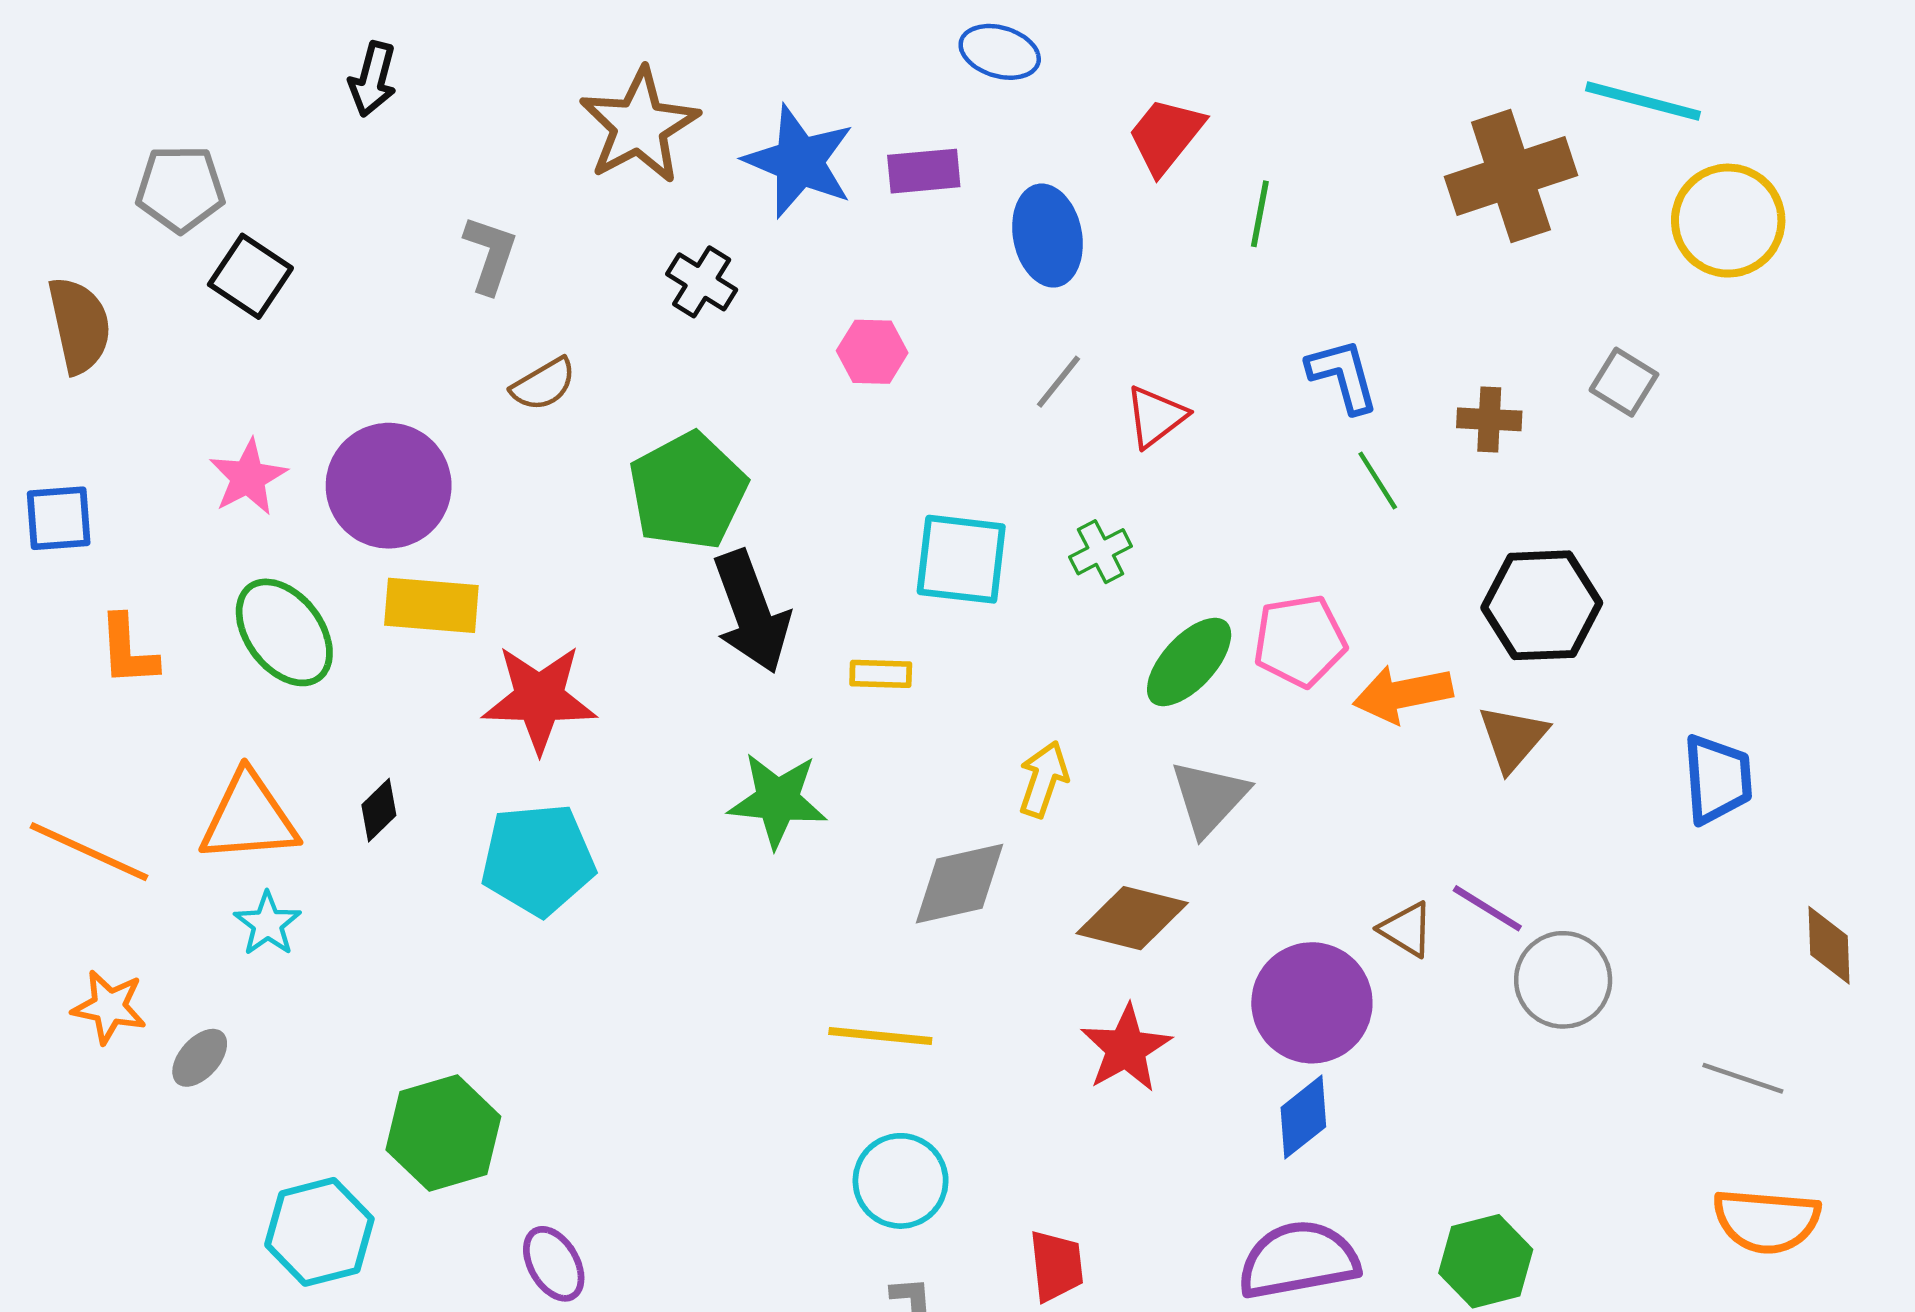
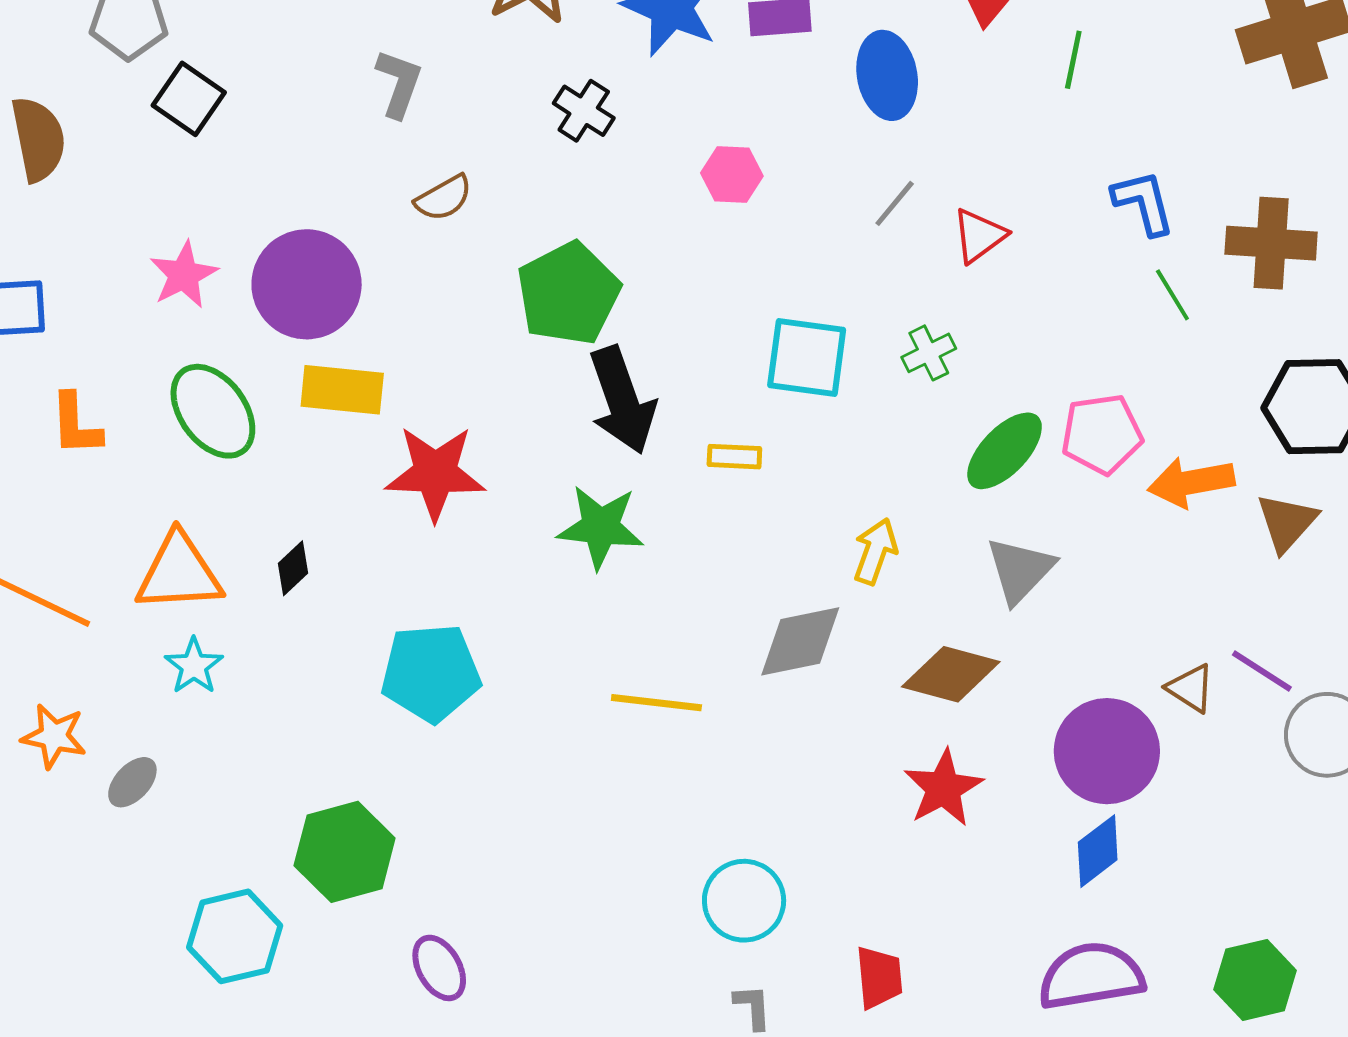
brown cross: (1489, 419) -> (1271, 243), size x1.6
green star: (777, 800) -> (601, 527), moved
cyan pentagon: (538, 860) -> (431, 673), moved
yellow line: (880, 1036) -> (656, 703), moved

